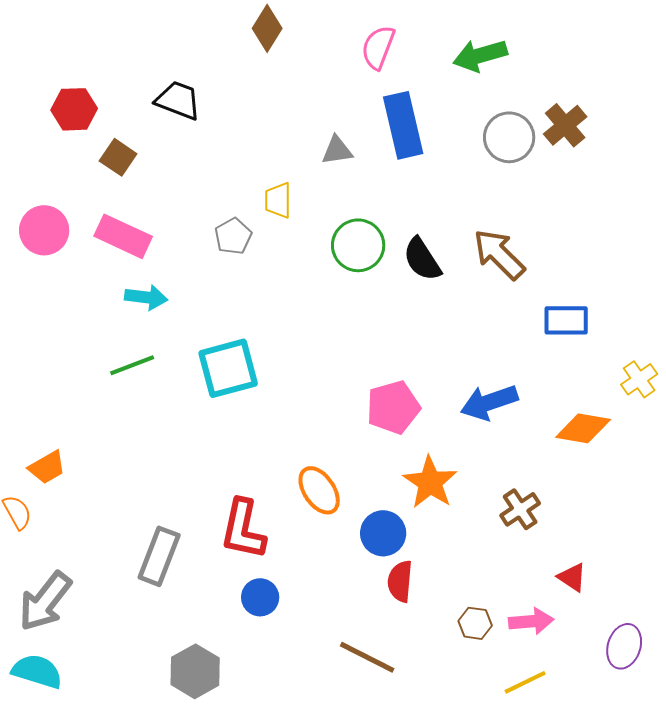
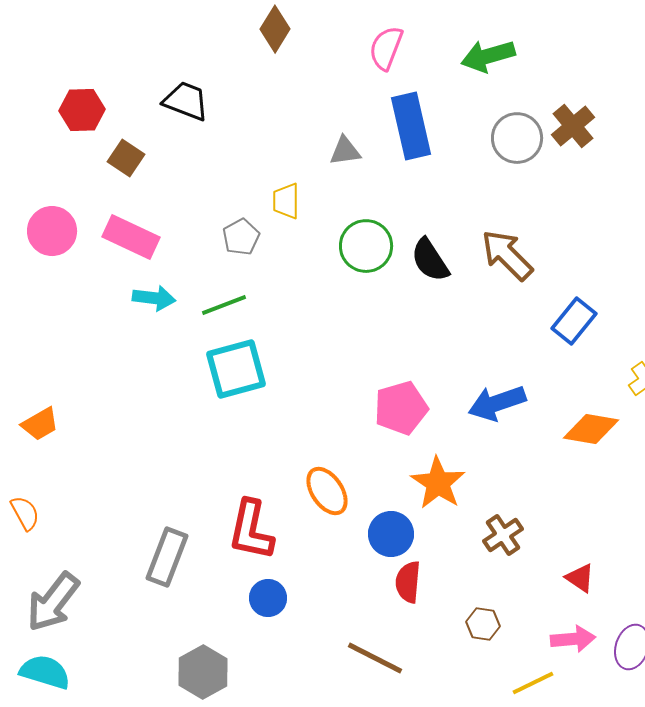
blue rectangle: (566, 320) -> (574, 321), turned -51
green line: (132, 365) -> (224, 305), moved
orange trapezoid: (47, 467) -> (40, 424), moved
brown cross: (520, 509) -> (503, 535), moved
pink arrow: (531, 621) -> (573, 639), moved

